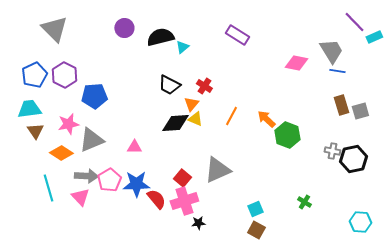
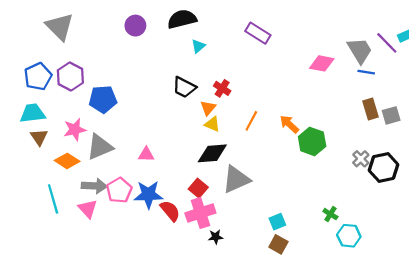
purple line: (354, 22) -> (387, 43), moved
black semicircle: (160, 37) -> (182, 19), moved
black diamond: (175, 123) -> (212, 153), moved
gray cross: (332, 151) -> (361, 159), turned 35
cyan hexagon: (360, 222) -> (349, 236), moved

